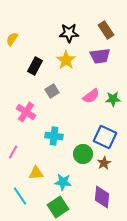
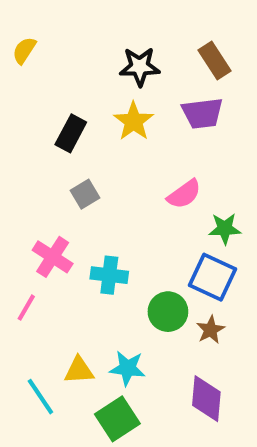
yellow semicircle: (12, 39) -> (24, 50), moved
gray square: (52, 91) -> (85, 194), moved
green star: (113, 99) -> (225, 229), moved
pink cross: (26, 112) -> (53, 257), moved
yellow triangle: (36, 173) -> (79, 370), moved

